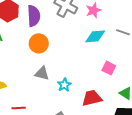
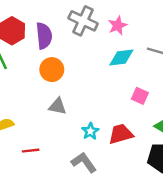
cyan star: (64, 85) -> (90, 131), moved

